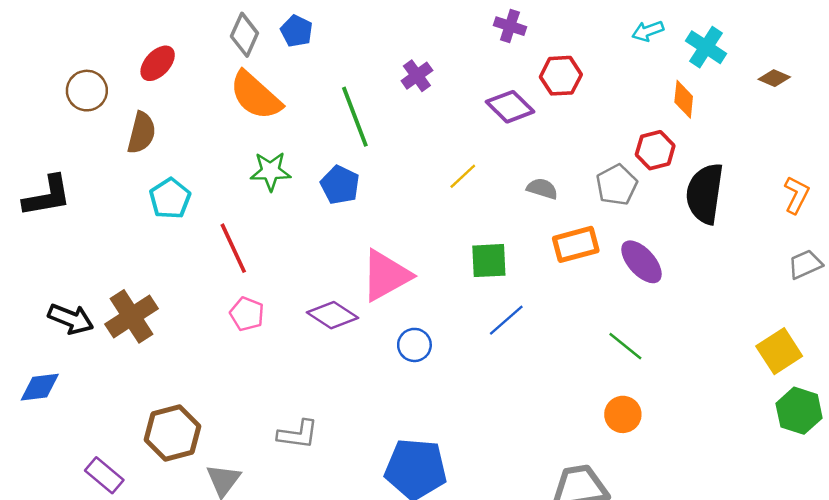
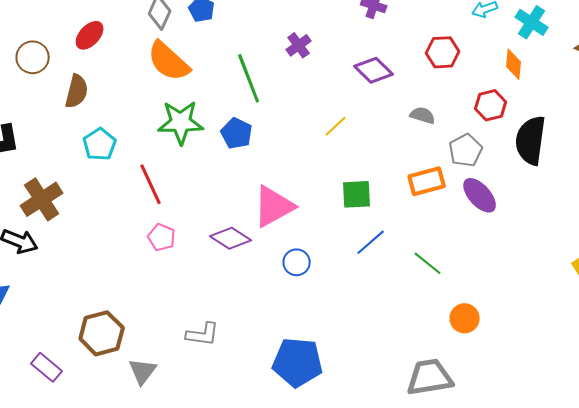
red hexagon: (561, 76) -> (443, 52), moved
green star: (270, 171) -> (181, 122), size x1.4
gray pentagon: (617, 185) -> (466, 150), moved
gray semicircle: (542, 189) -> (423, 115), moved
brown cross: (132, 316) -> (42, 199), moved
green line: (625, 346) -> (428, 263), moved

